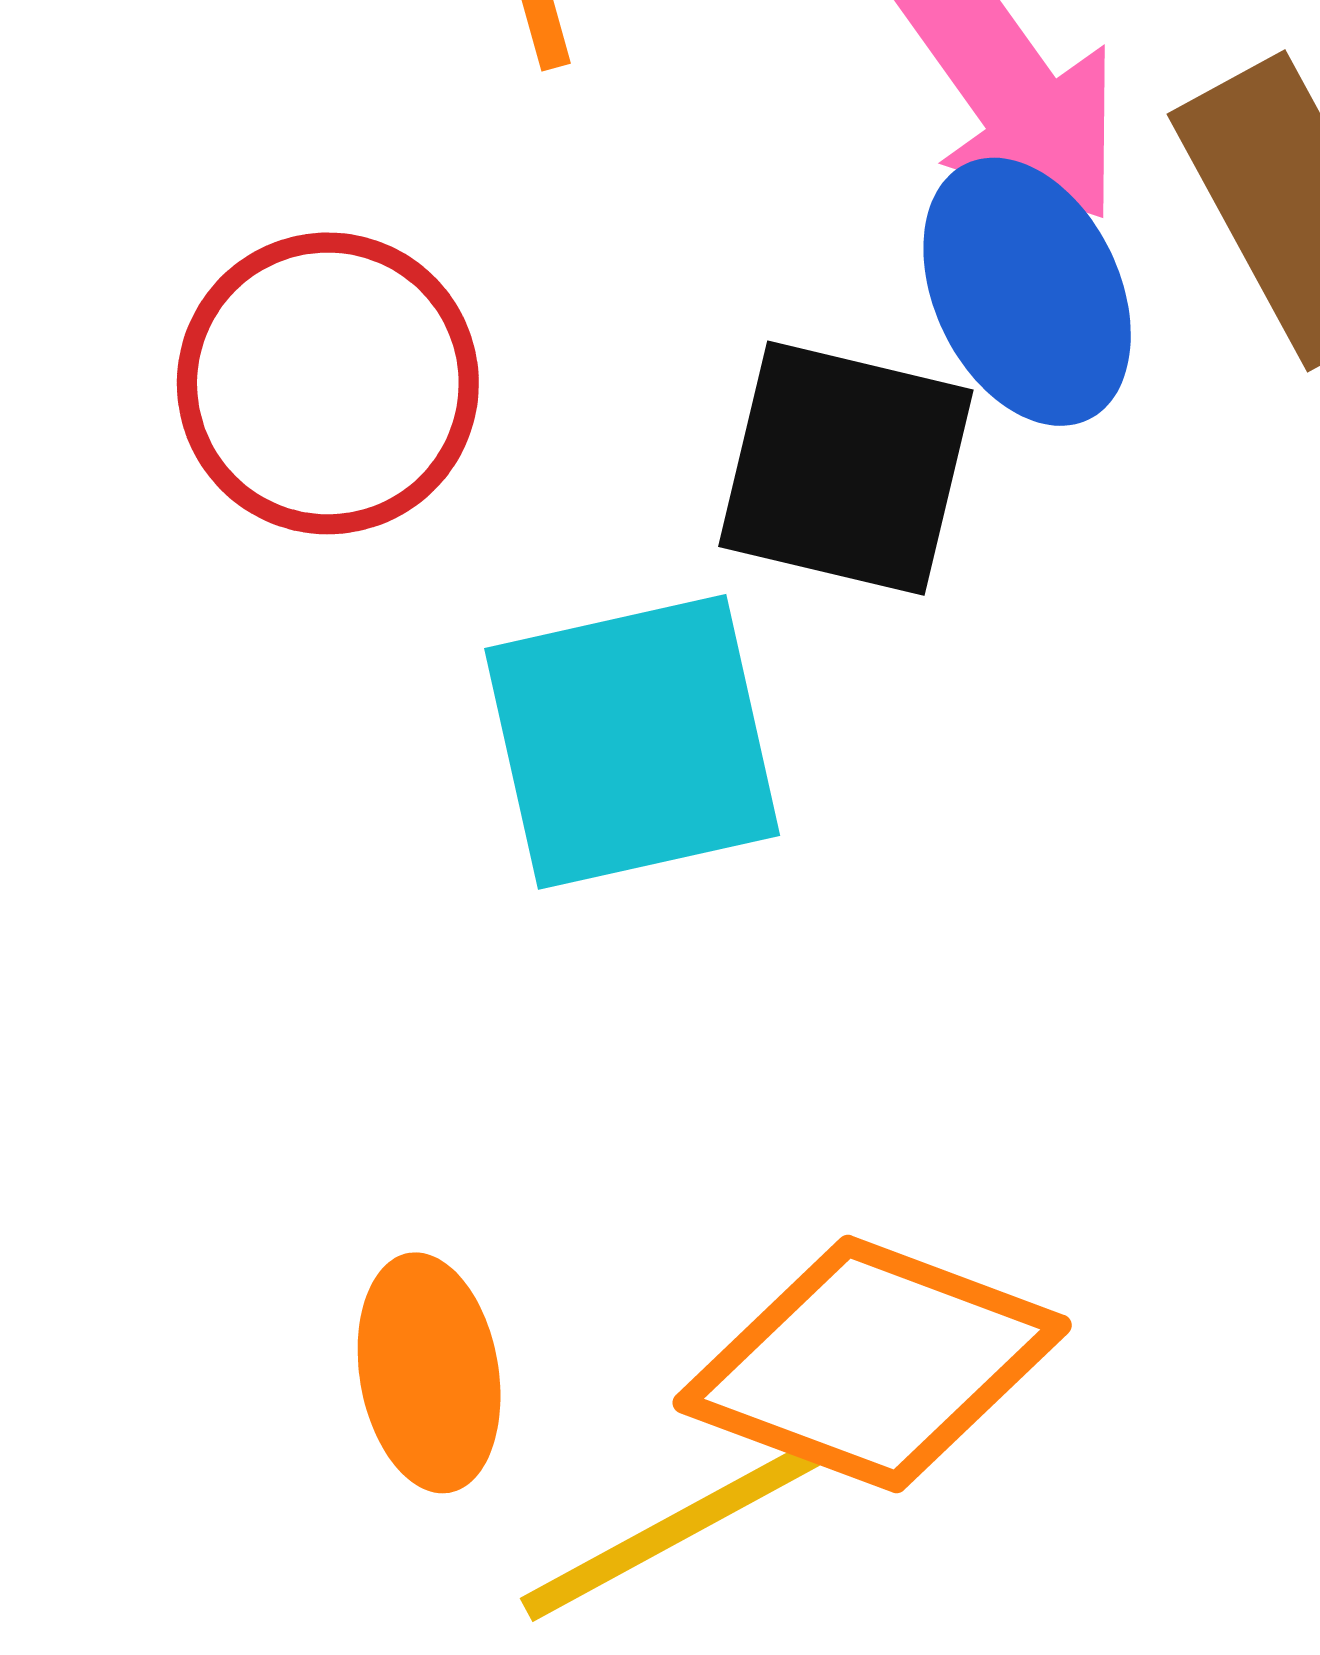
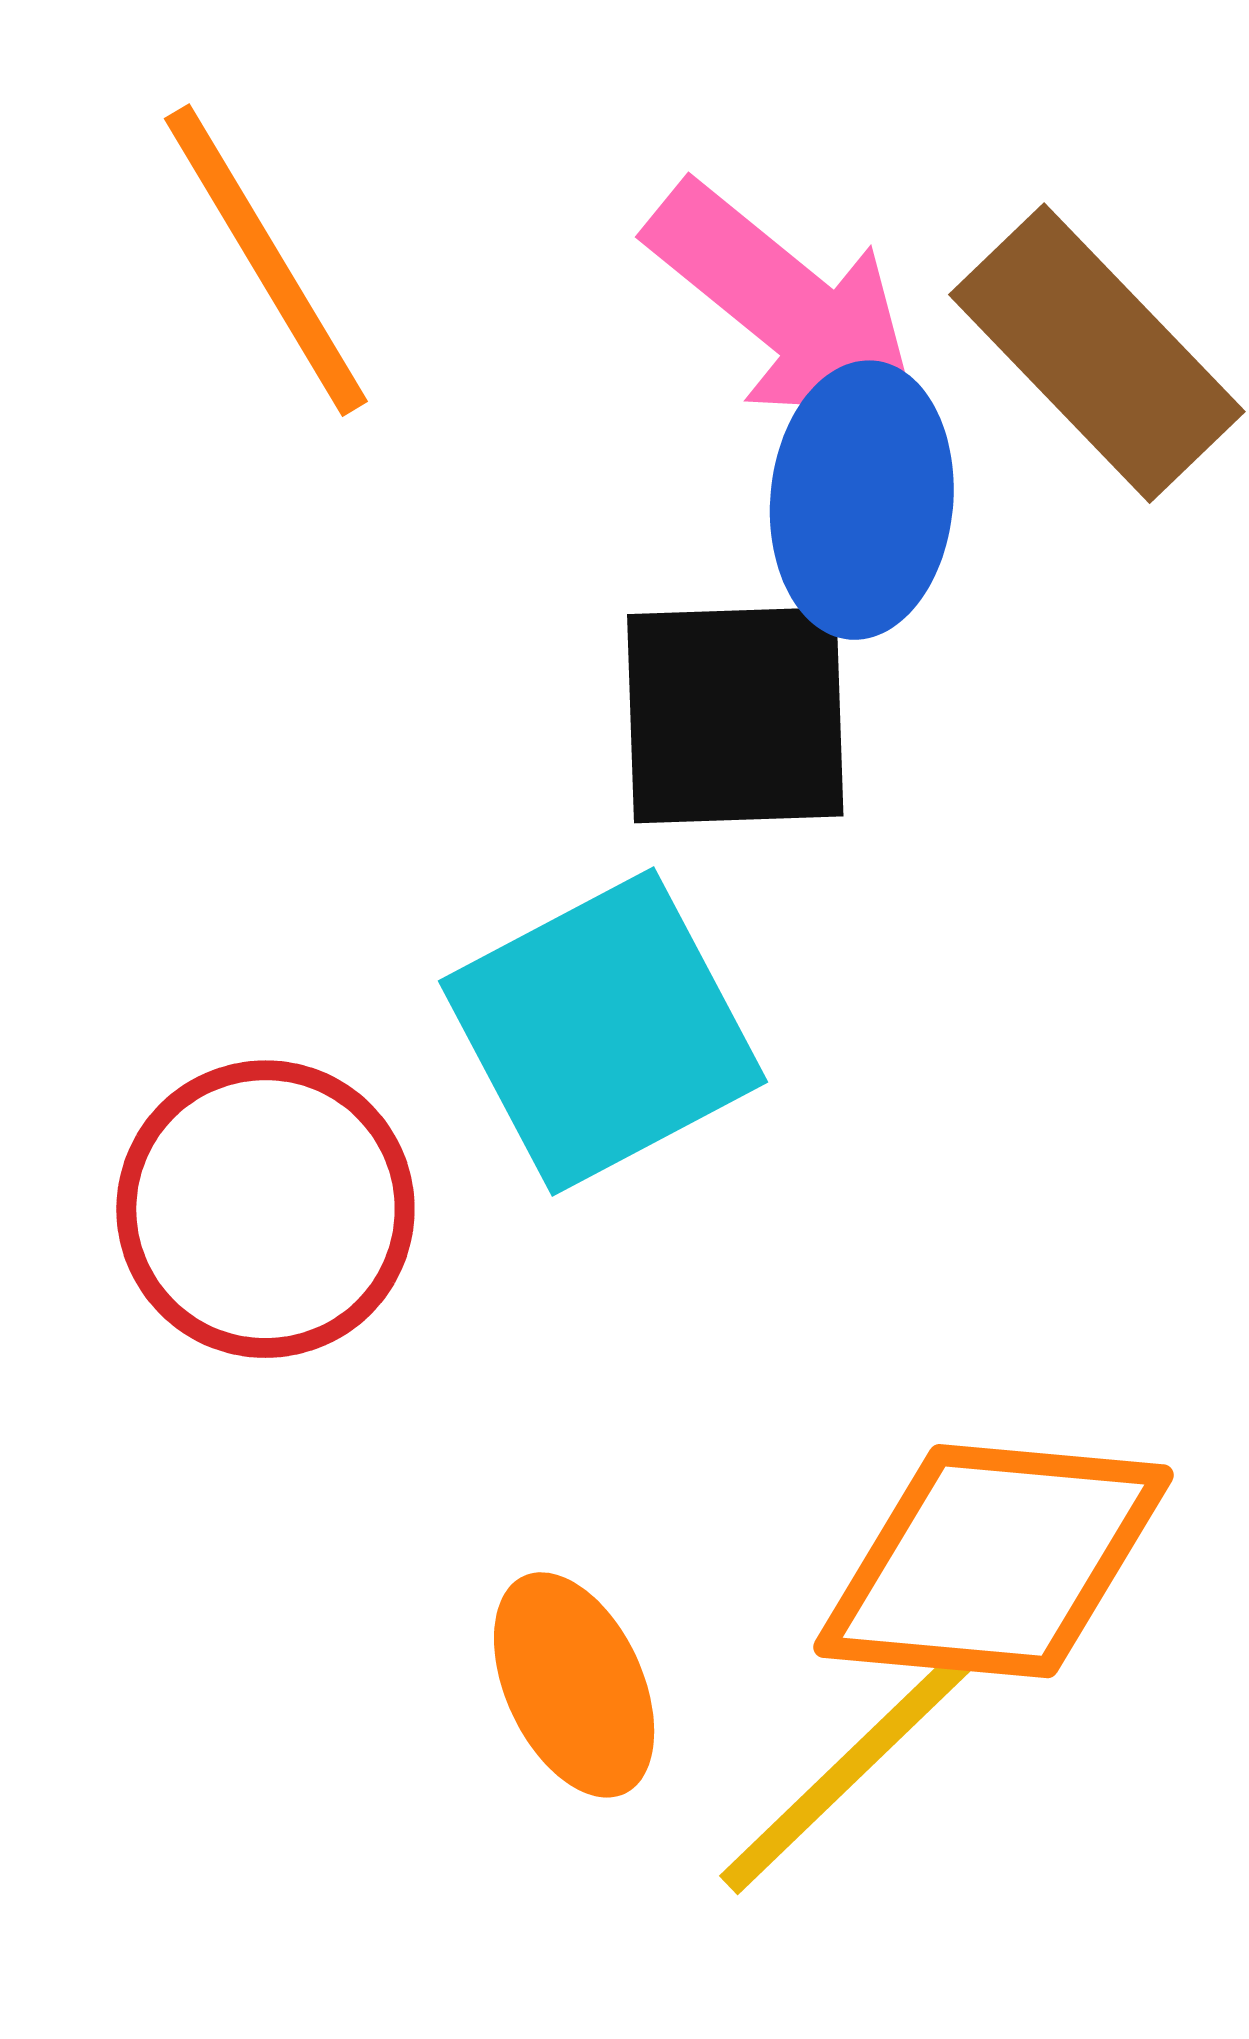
blue ellipse: (1027, 292) -> (862, 500), turned 46
red circle: (328, 383) -> (265, 1209), moved

